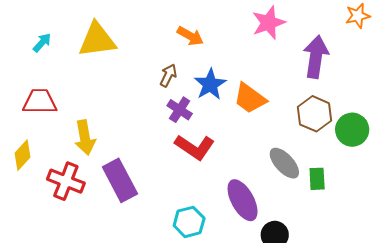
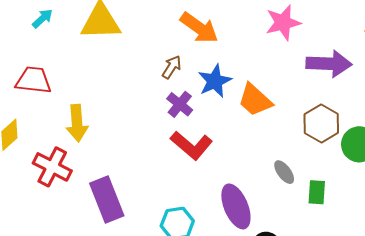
orange arrow: (190, 36) -> (199, 28), size x1.4
purple arrow: (316, 57) -> (329, 64), turned 78
gray ellipse: (284, 163) -> (284, 172), size x0.7
purple rectangle: (120, 180) -> (107, 199), moved

